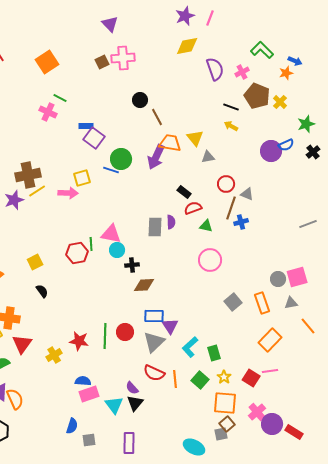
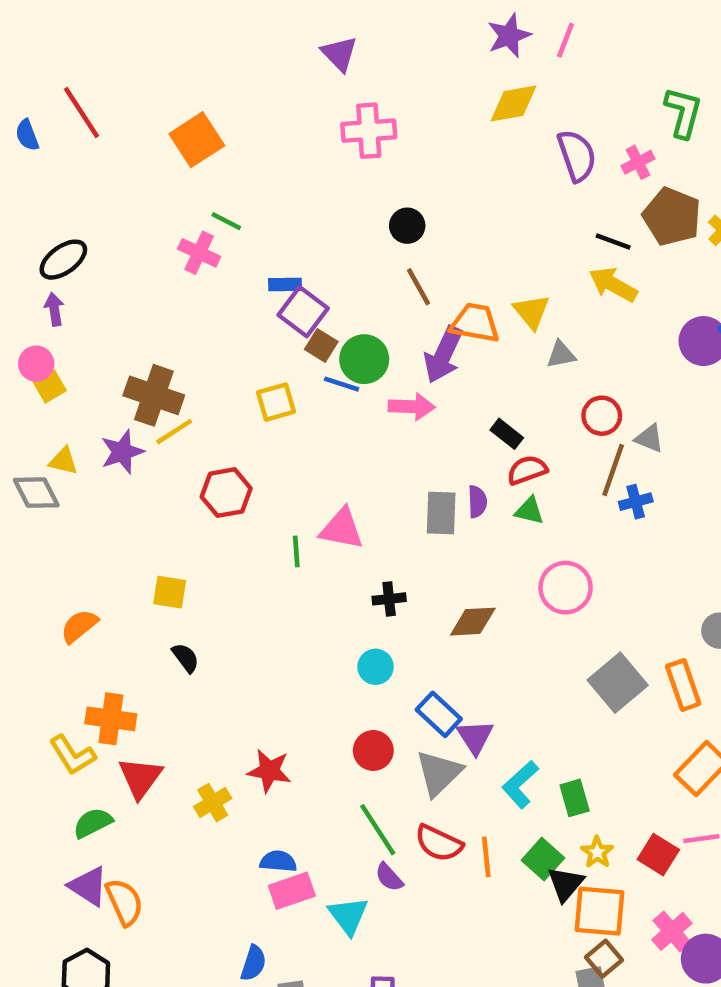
green L-shape: (262, 50) -> (683, 113), turned 60
brown square: (102, 62) -> (321, 346), moved, turned -32
brown line: (157, 117) -> (419, 287), moved
yellow arrow: (231, 126) -> (613, 284), size x1.5
brown cross: (28, 175) -> (154, 395), turned 30
pink arrow: (68, 193) -> (412, 407), moved
green triangle: (206, 226) -> (529, 511), moved
cyan circle: (117, 250) -> (376, 667), moved
red hexagon: (77, 253) -> (226, 493), moved
yellow square: (35, 262) -> (170, 592), turned 35
brown diamond: (144, 285) -> (473, 622), moved
gray square: (233, 302) -> (618, 683), size x1.4
blue rectangle: (154, 316) -> (439, 714), turned 42
green line: (105, 336) -> (378, 830), moved, turned -35
black triangle: (135, 403) -> (566, 884), moved

